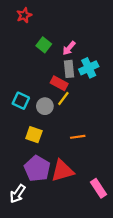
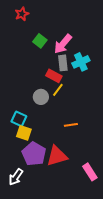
pink arrow: (69, 48) -> (63, 44), size x1.5
cyan square: (21, 101) -> (19, 119), moved
yellow square: (34, 135) -> (24, 133), moved

